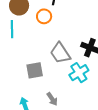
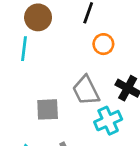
orange circle: (44, 16) -> (103, 44), moved

